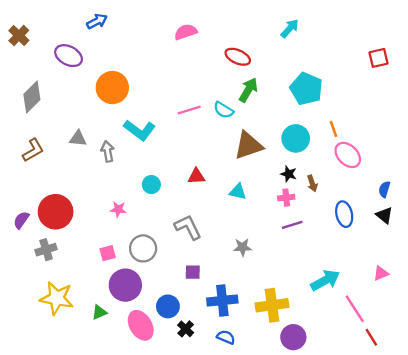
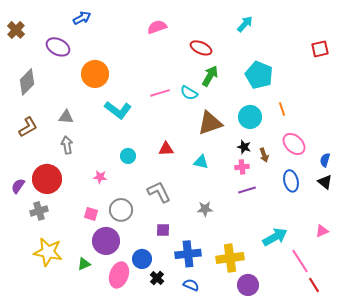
gray arrow: (108, 151) -> (67, 145), moved
pink ellipse: (348, 155) -> (294, 144), moved
pink square: (108, 253) -> (91, 214), turned 32
pink ellipse: (141, 325) -> (119, 275), turned 50

